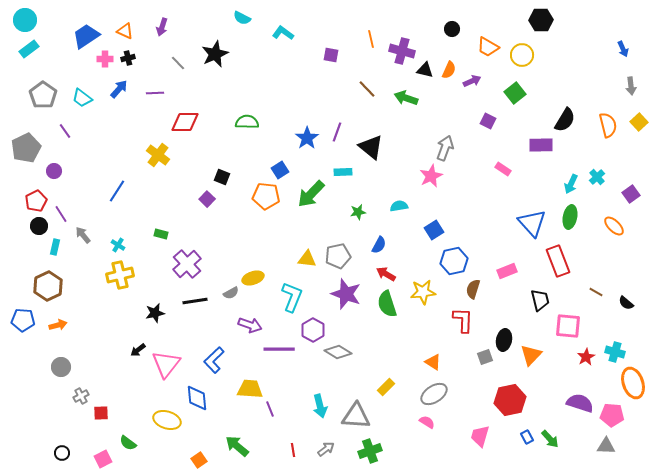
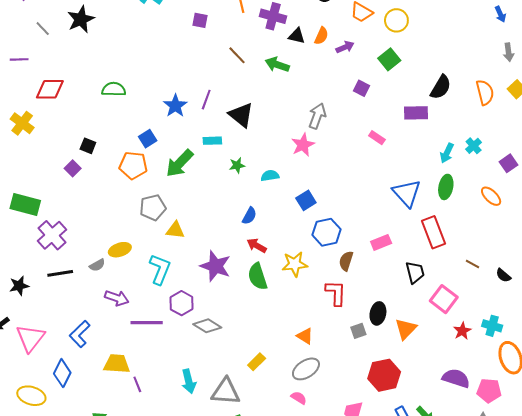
green star: (358, 212) -> (237, 165), moved
green rectangle: (161, 234) -> (25, 204), size x2.0
gray pentagon: (338, 256) -> (153, 208), moved
pink square: (568, 326) -> (444, 299), turned 32
blue diamond: (197, 398) -> (62, 373), turned 32

